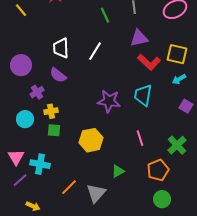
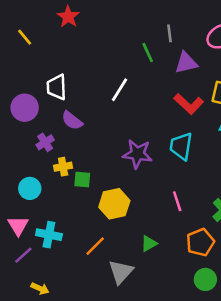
green line: (105, 15) -> (148, 53), moved
purple triangle: (139, 38) -> (186, 63), moved
white trapezoid: (61, 48) -> (57, 87), moved
cyan circle: (25, 119) -> (30, 188), moved
green square: (54, 130) -> (82, 179), moved
orange line: (69, 187) -> (95, 246), moved

